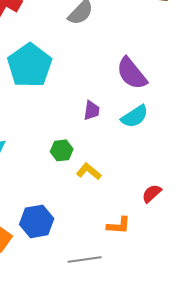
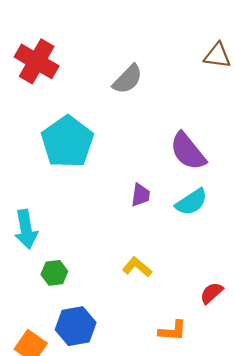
green hexagon: (62, 150) -> (54, 273), moved

